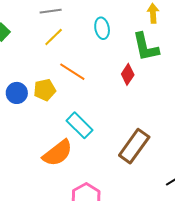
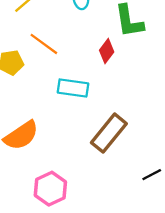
cyan rectangle: (79, 125) -> (73, 88), moved, turned -40

